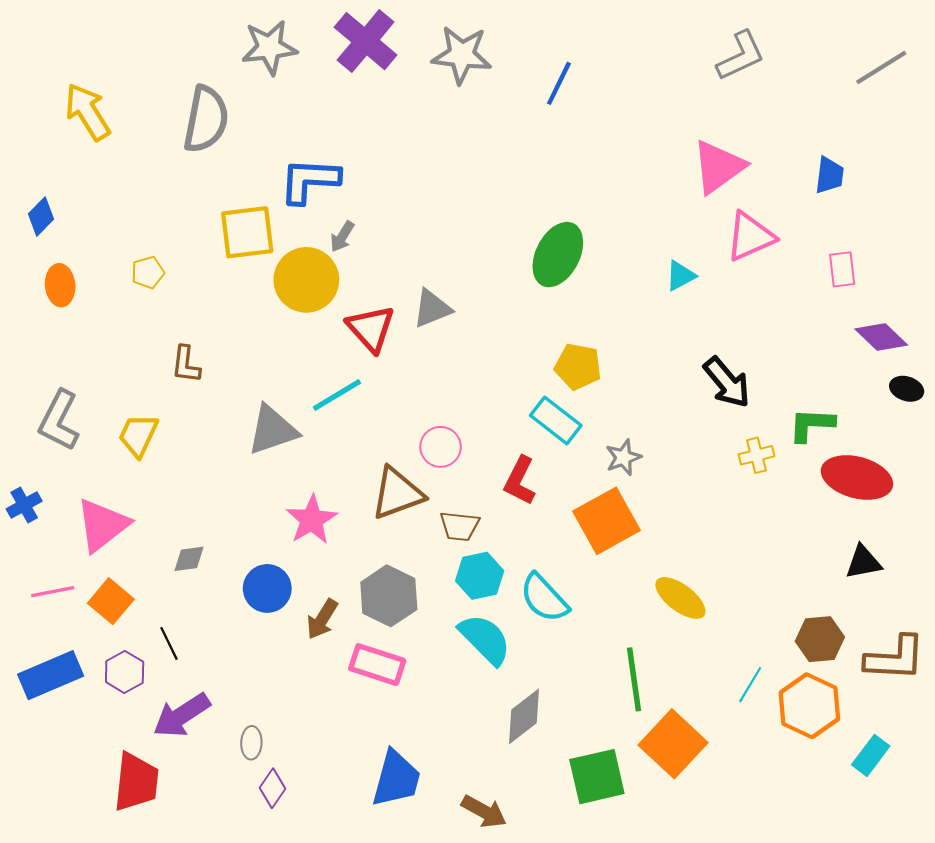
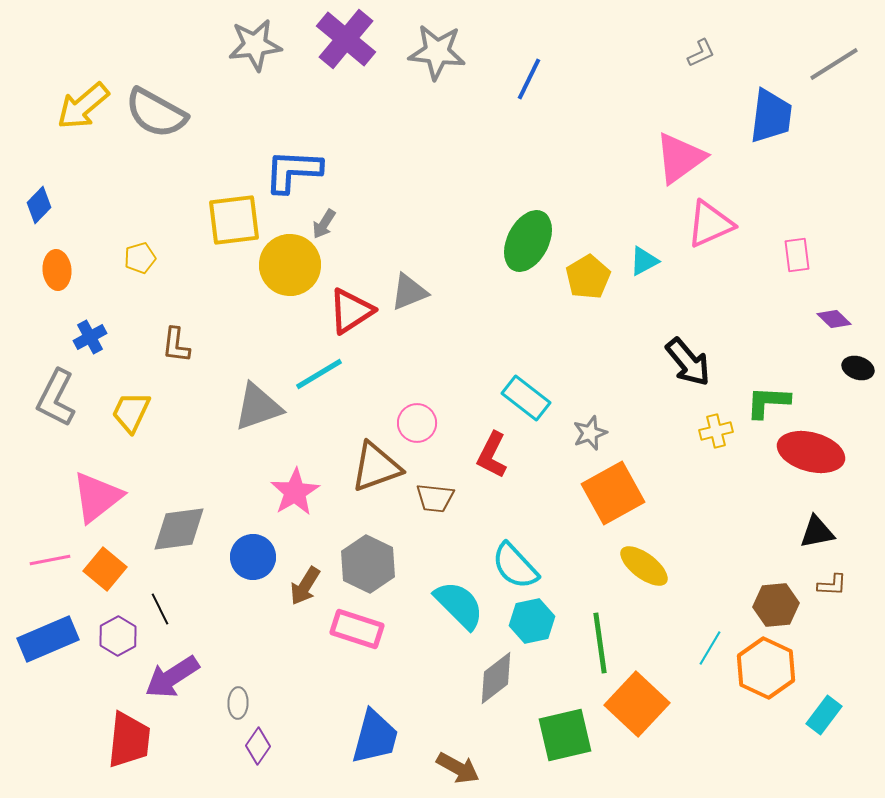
gray L-shape: (741, 56) -> (701, 53), size x0.6
yellow arrow: (88, 112) -> (83, 106), turned -98
gray semicircle: (206, 119) -> (156, 113), moved, turned 108
blue trapezoid: (829, 175) -> (771, 116), moved, size x1.5
red triangle: (371, 329) -> (351, 311), turned 39
purple diamond: (881, 337) -> (834, 319), size x0.7
yellow pentagon: (578, 367) -> (588, 277), moved, turned 30
blue cross: (24, 505) -> (90, 337), moved
orange square: (606, 521) -> (613, 493), moved
gray diamond: (189, 559) -> (179, 529), size x1.8
cyan hexagon: (480, 576) -> (532, 621), moved
brown L-shape: (895, 658) -> (832, 585), moved, size x0.5

